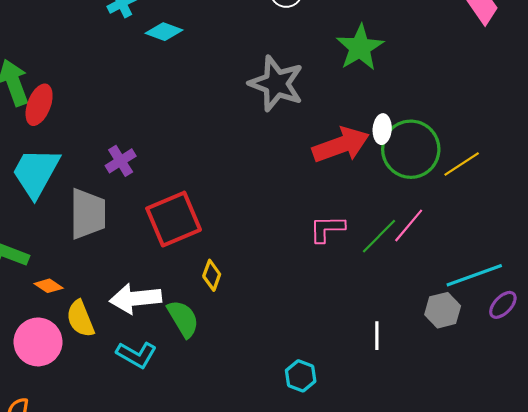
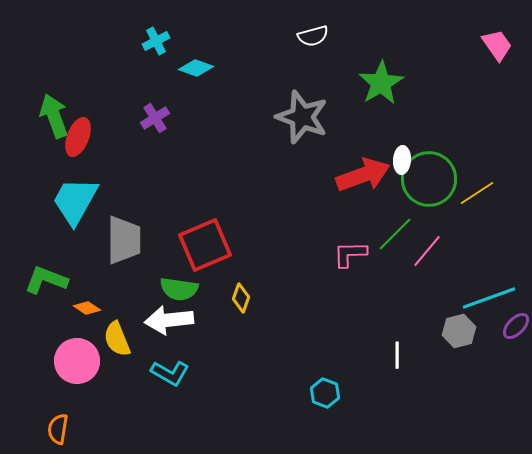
purple cross: (121, 161) -> (155, 118), moved
green line: (379, 236) -> (395, 234), moved
green semicircle: (183, 319) -> (179, 289), moved, turned 129

